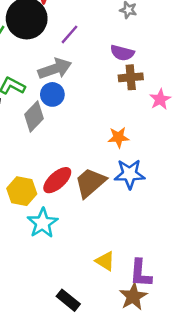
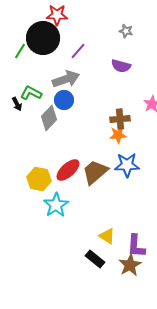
brown cross: (131, 77) -> (120, 119), moved
black rectangle: (68, 300) -> (95, 259), moved

